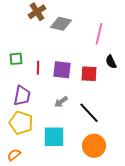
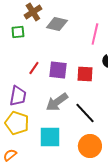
green square: (16, 59) -> (18, 32), moved
red line: (38, 68) -> (34, 68), turned 32
gray arrow: (61, 102) -> (57, 102), size x1.6

